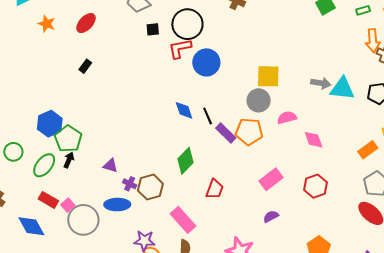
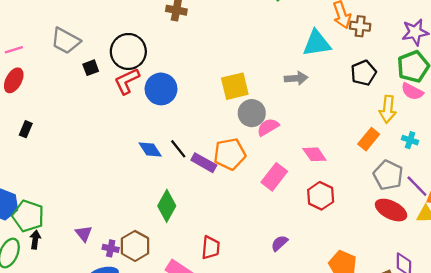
cyan triangle: (342, 89) -> (317, 43), moved
gray circle: (259, 100) -> (252, 113), moved
pink diamond: (314, 140) -> (314, 154), moved
purple triangle: (111, 166) -> (84, 234), turned 49
pink rectangle: (271, 179) -> (274, 177), moved
red trapezoid: (215, 189) -> (211, 248), moved

